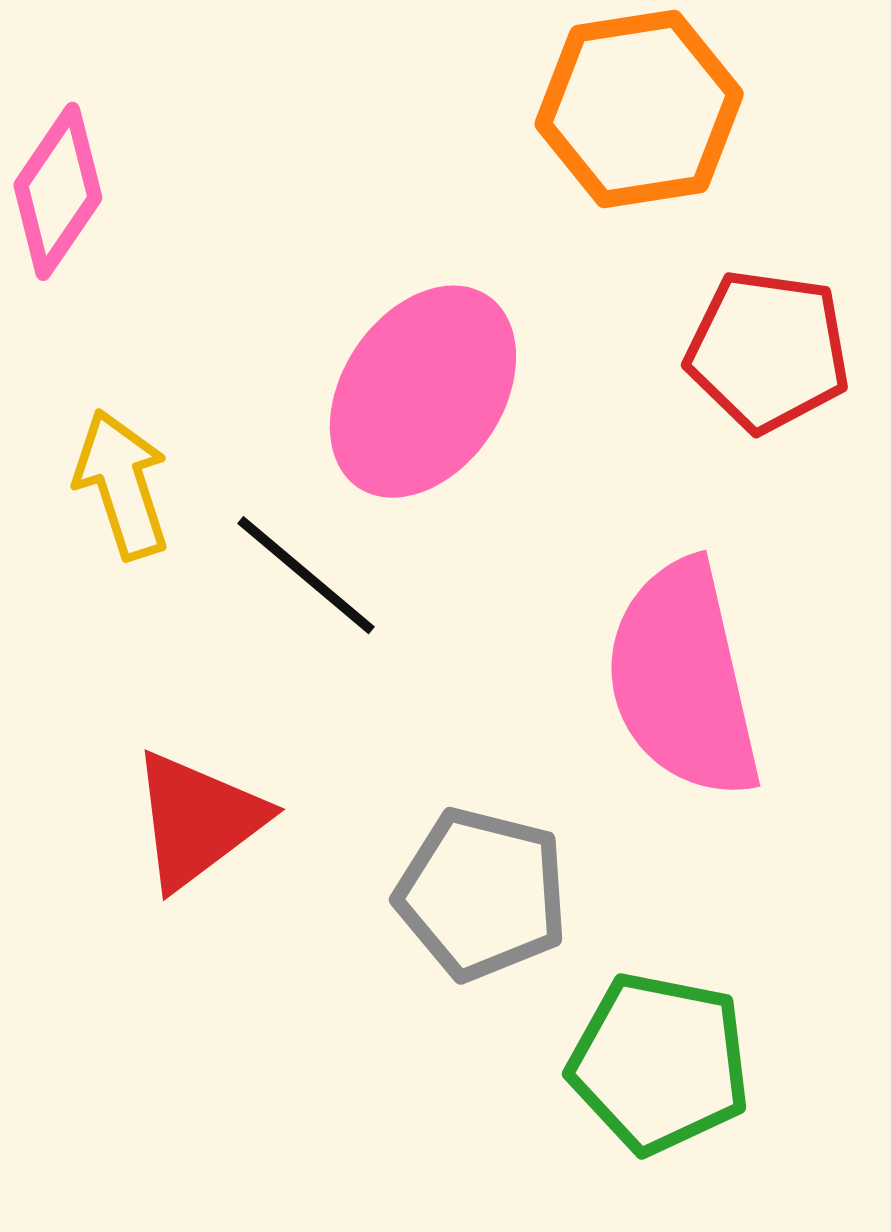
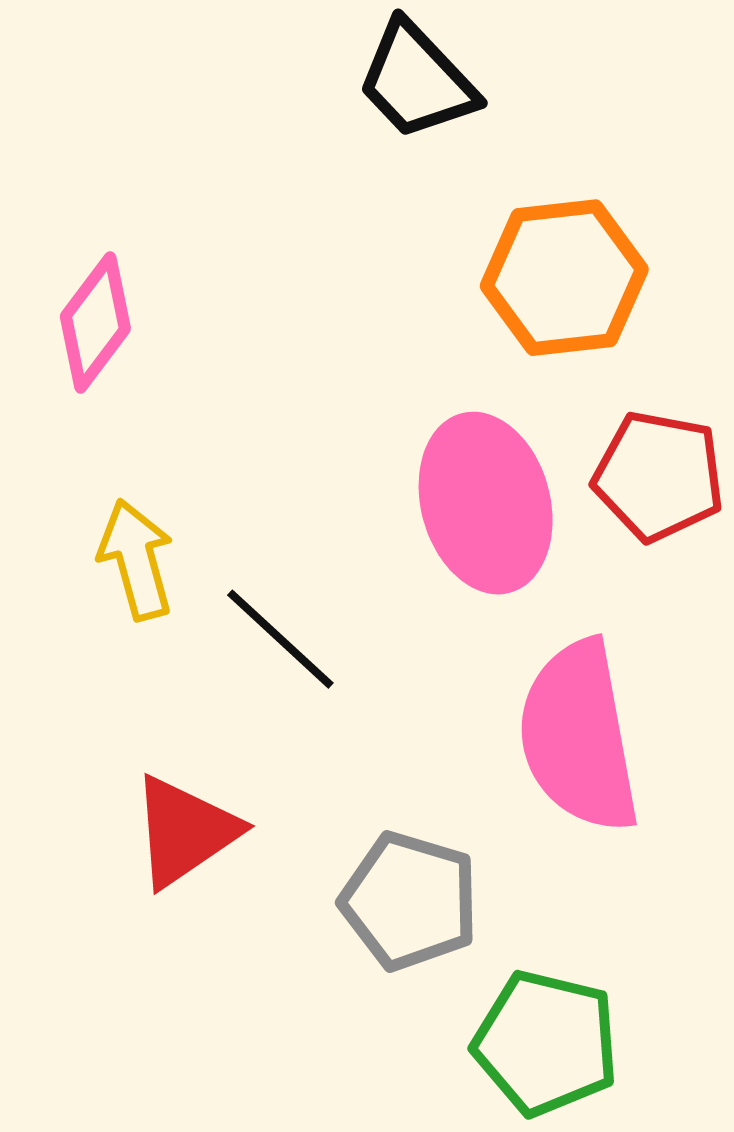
pink ellipse: (423, 392) -> (486, 503), moved, turned -52

